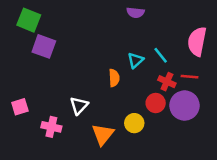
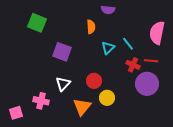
green square: (29, 20) -> (37, 23), moved
purple square: (44, 46) -> (62, 52), moved
orange semicircle: (114, 78) -> (91, 27), moved
red circle: (156, 103) -> (94, 81), moved
pink square: (20, 107) -> (16, 113), moved

